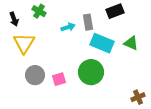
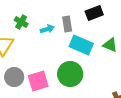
green cross: (39, 11) -> (21, 22), moved
pink square: (59, 79) -> (38, 81), size x1.5

